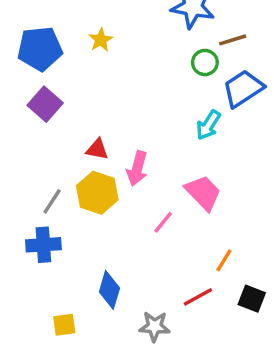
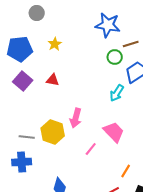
red triangle: (97, 149) -> (53, 80), moved
gray line: (52, 201) -> (27, 137), turned 63

